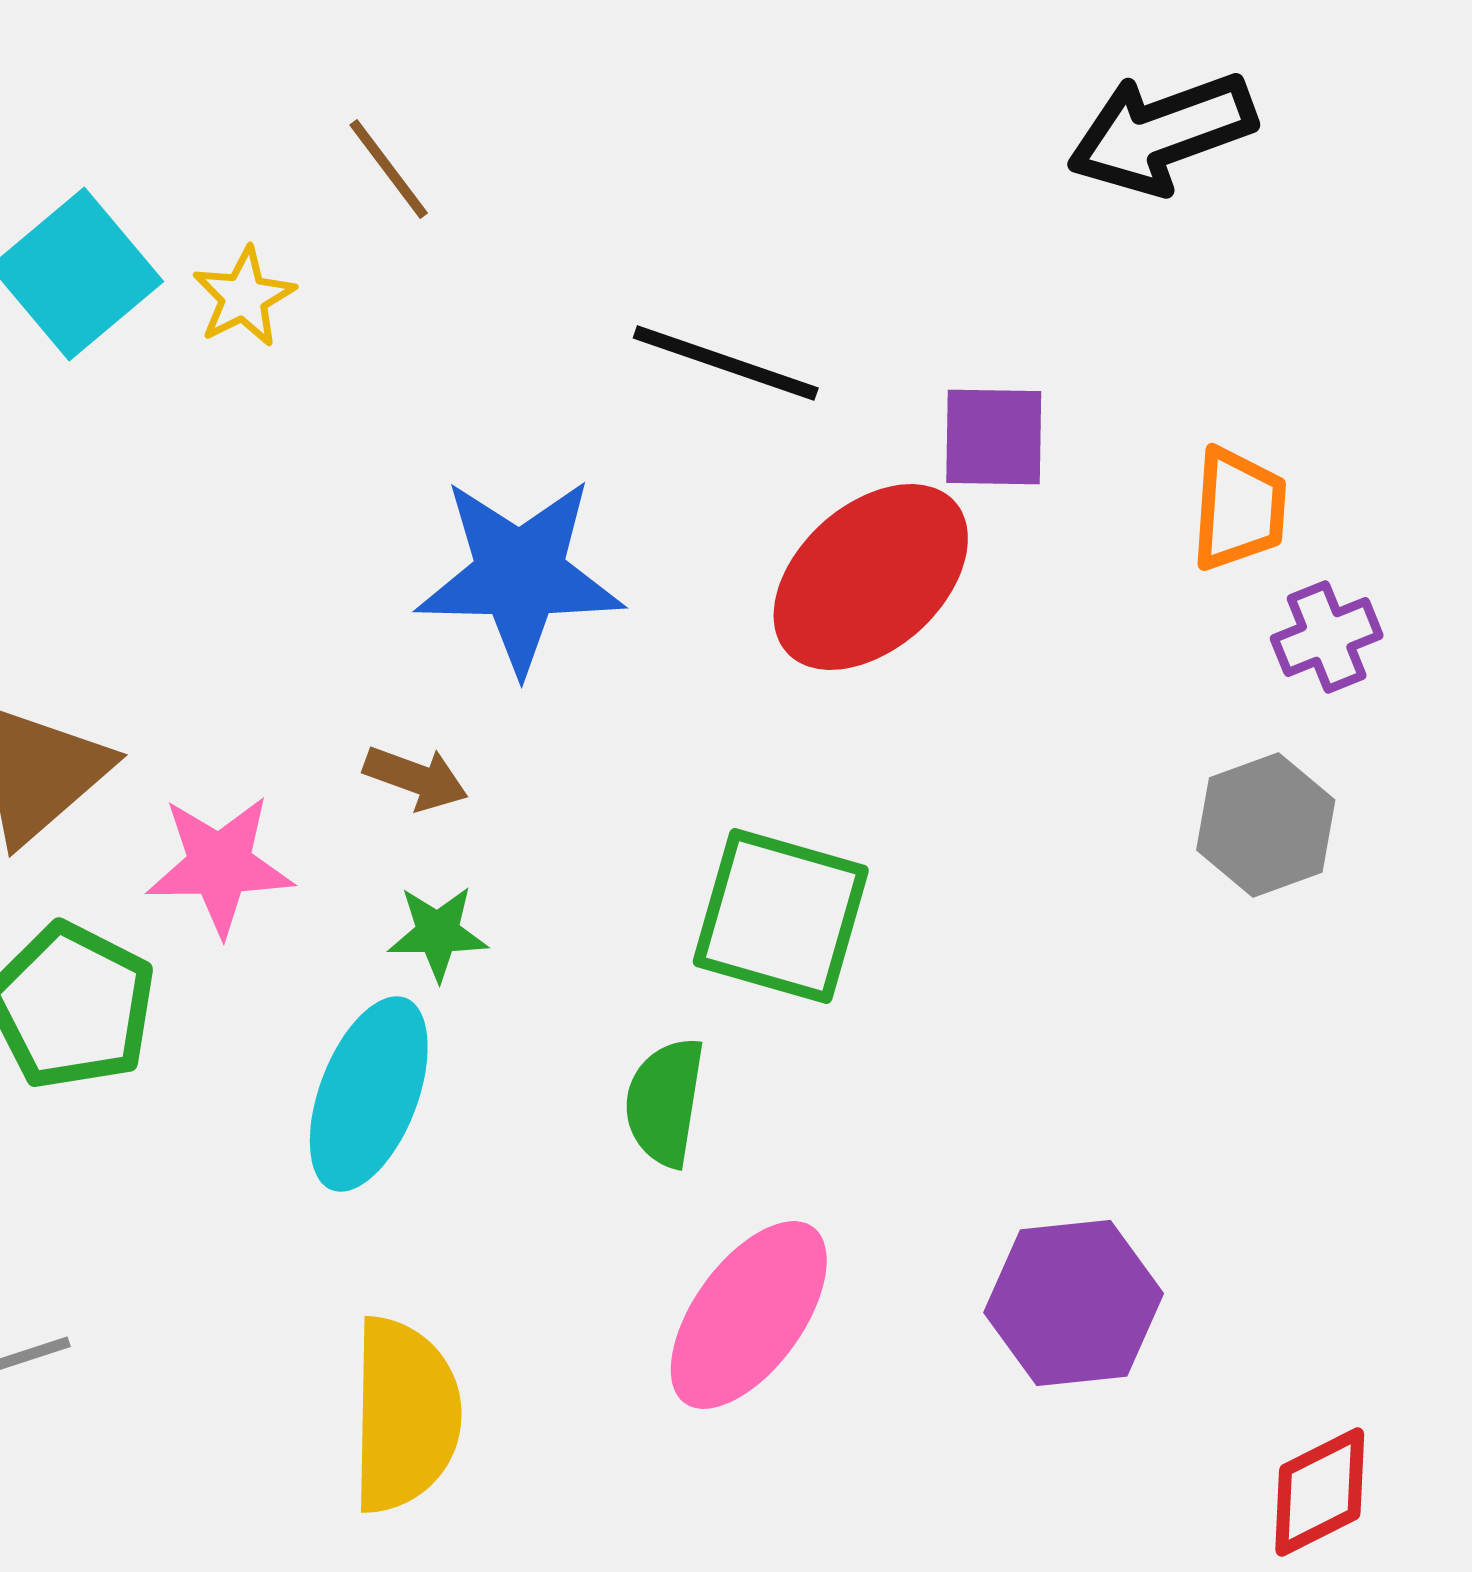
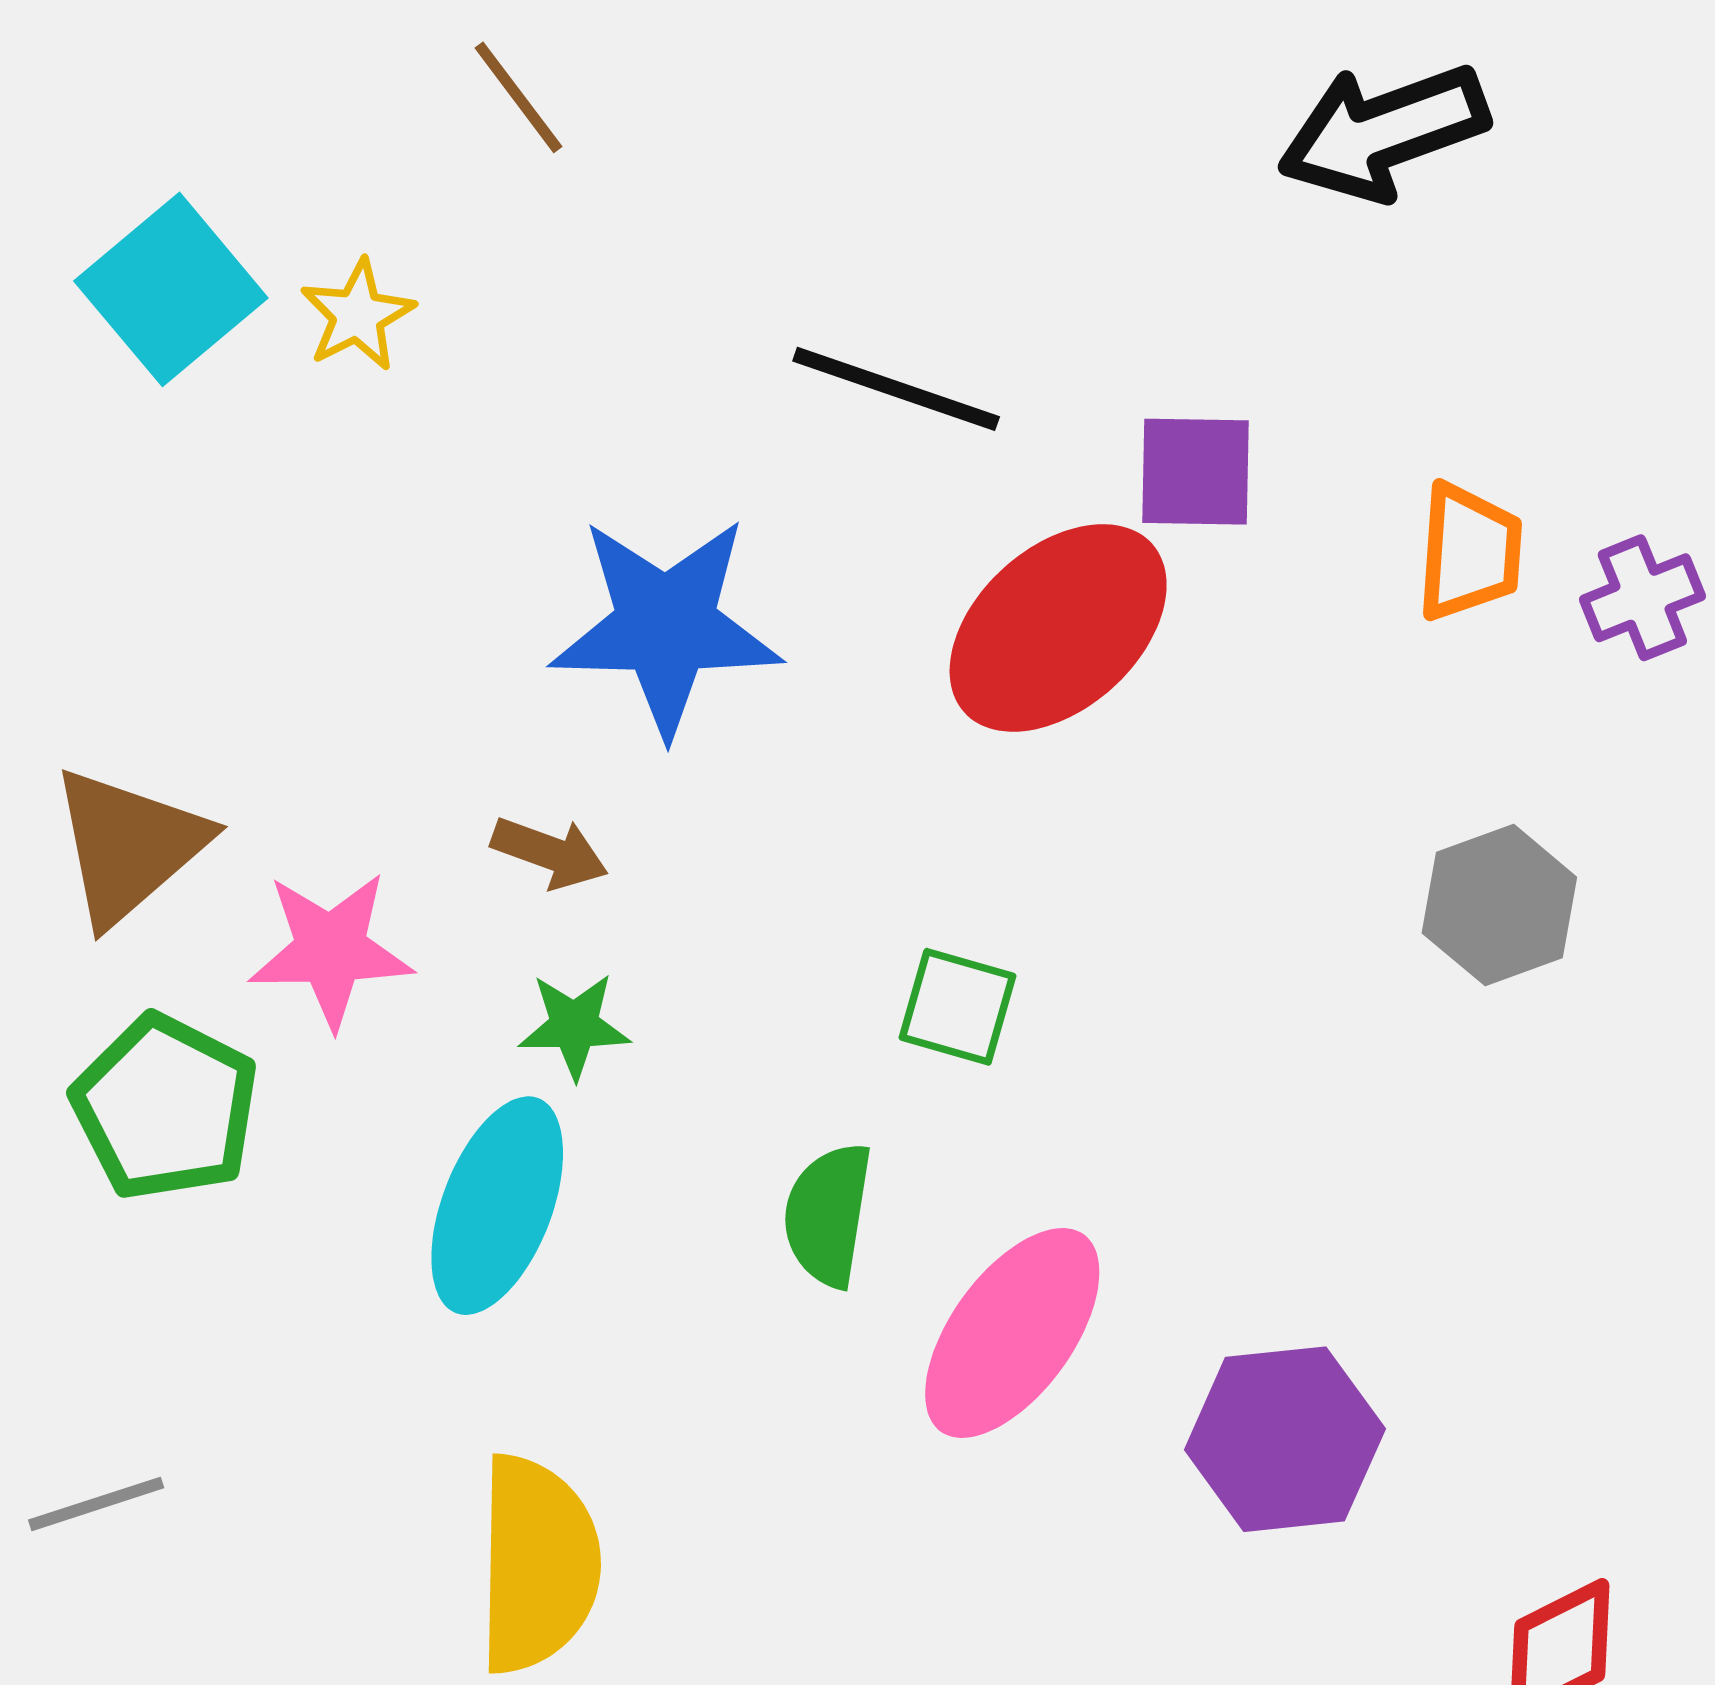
brown line: (389, 169) -> (518, 97), moved
purple cross: (1327, 637) -> (1642, 598), moved
green square: (781, 916) -> (958, 1007), size x0.6
pink ellipse: (749, 1315) -> (1012, 1333), moved

